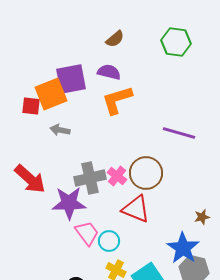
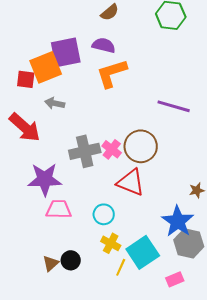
red arrow: (30, 179) -> (25, 127), moved
purple star: (69, 203) -> (45, 179), moved
pink trapezoid: (87, 233) -> (59, 209), moved, turned -52

